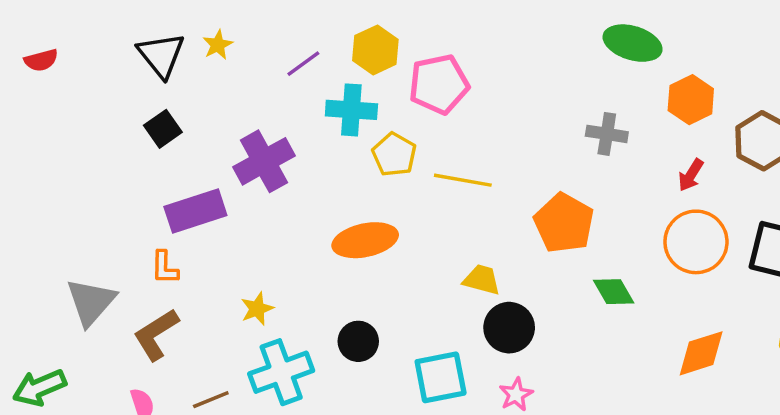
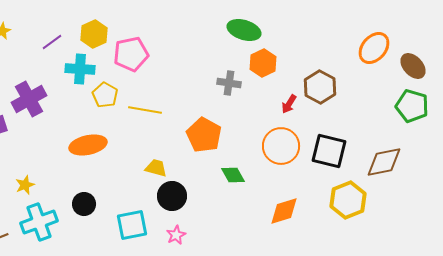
orange hexagon: (691, 100) -> (263, 63), moved
red arrow: (691, 175) -> (289, 104), moved

